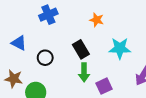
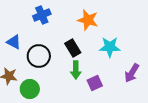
orange star: (97, 20) -> (88, 20), size x1.5
black circle: (45, 58) -> (39, 56), size x1.5

